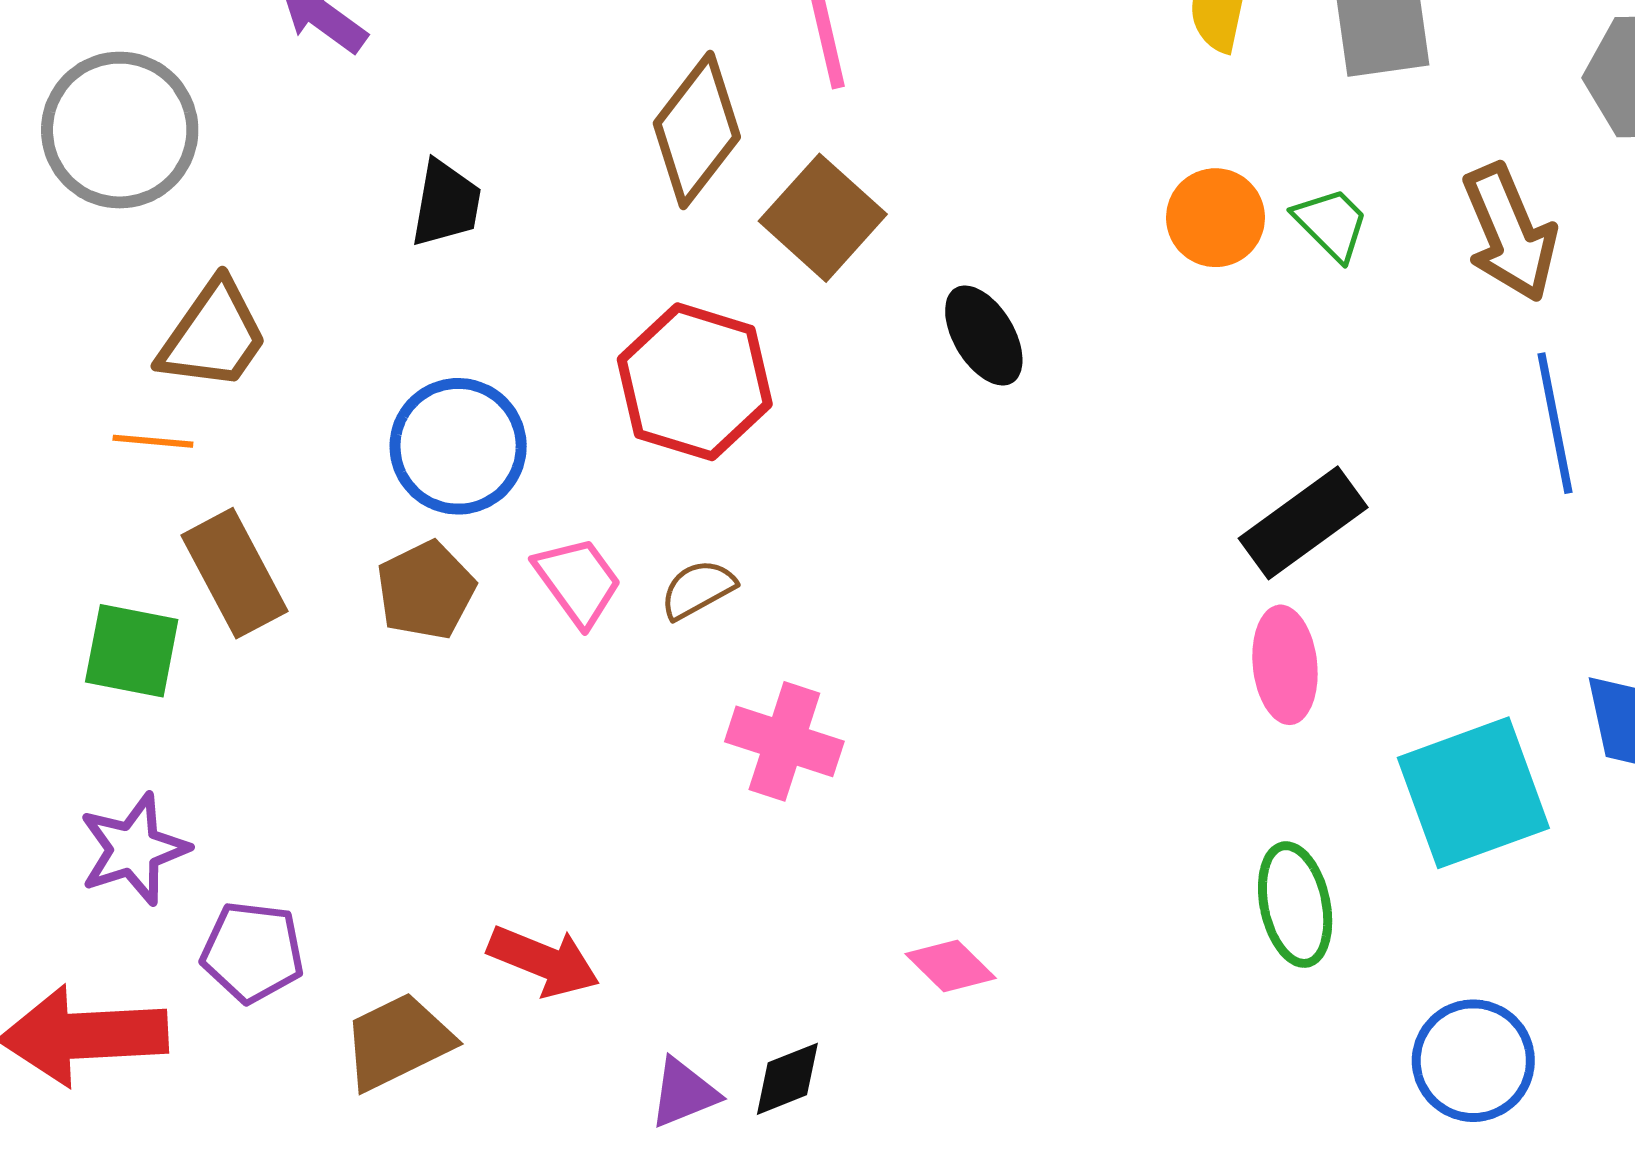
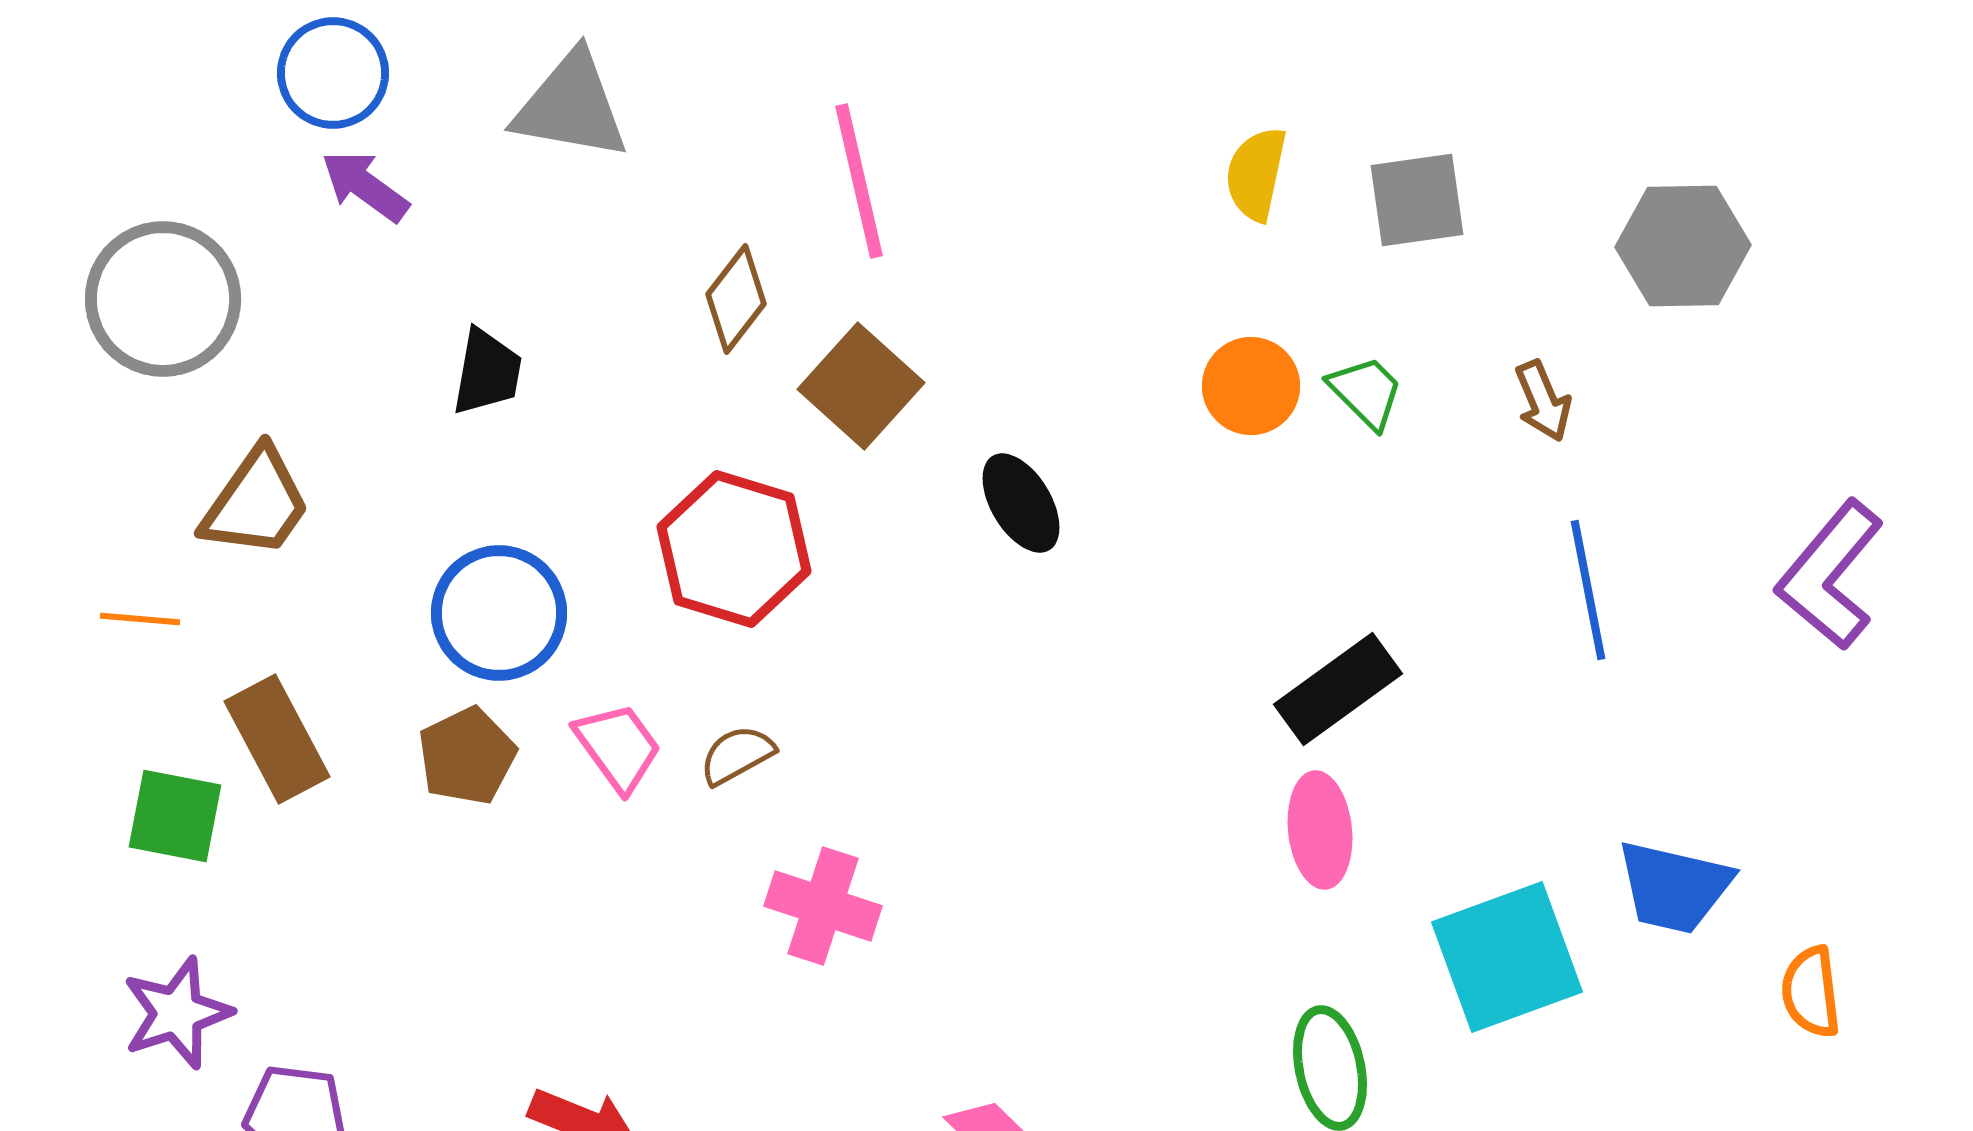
brown diamond: (697, 130) -> (736, 299), size x0.7
brown arrow: (1510, 233) -> (1543, 401), size x0.6
orange line: (153, 441) -> (140, 619), moved

